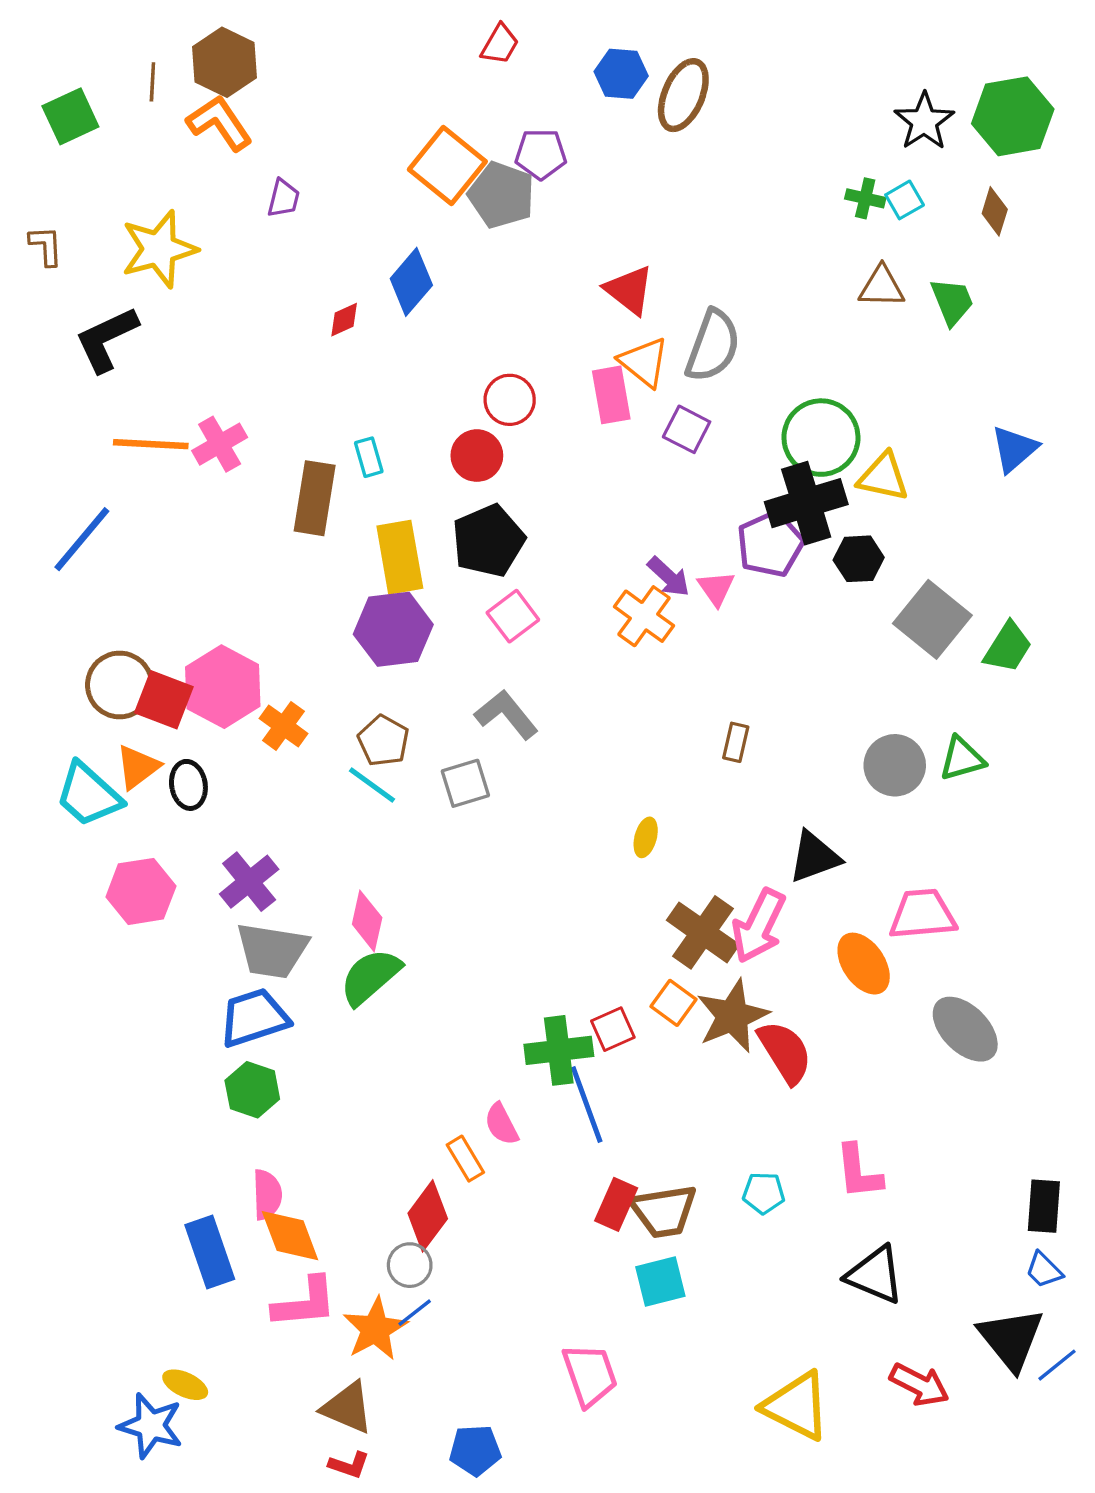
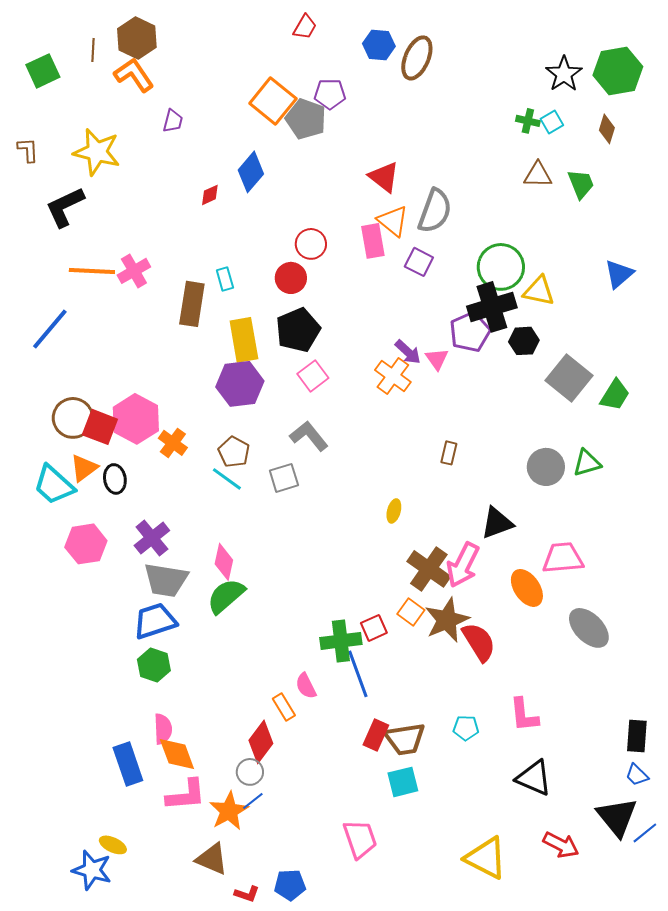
yellow star: (159, 249) -> (97, 152), turned 30
red L-shape: (349, 1465) -> (247, 894), moved

